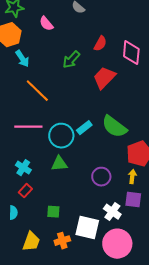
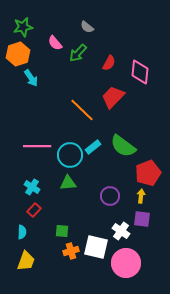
green arrow: (71, 60) -> (78, 53), moved
orange line: (37, 91) -> (82, 110), moved
orange cross: (62, 241) -> (71, 251), moved
yellow trapezoid: (31, 242) -> (26, 261), moved

